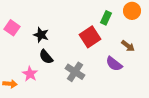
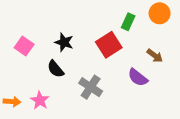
pink square: (12, 28) -> (24, 46), moved
black star: (41, 35) -> (64, 42), moved
pink star: (30, 74) -> (40, 100), moved

